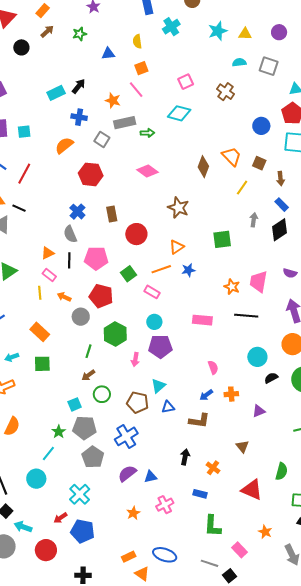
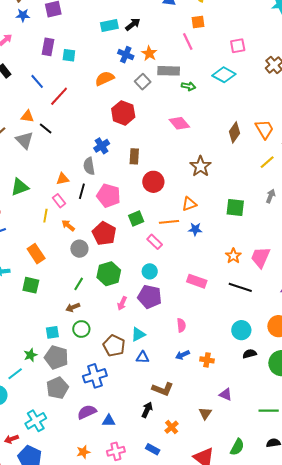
orange star: (113, 100) -> (149, 53), moved
pink semicircle: (213, 367) -> (181, 325), moved
purple triangle: (259, 411) -> (226, 394), moved, turned 32
brown L-shape: (199, 421) -> (163, 389), moved

